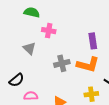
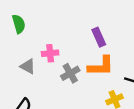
green semicircle: (32, 12) -> (19, 24), turned 77
pink cross: (49, 31) -> (50, 53), moved

